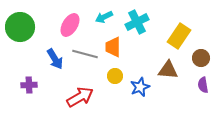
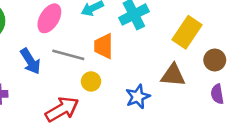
yellow circle: (115, 76) -> (91, 81), moved

